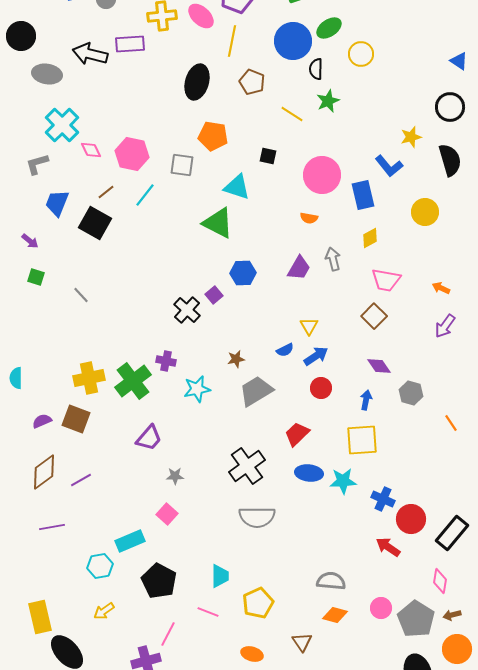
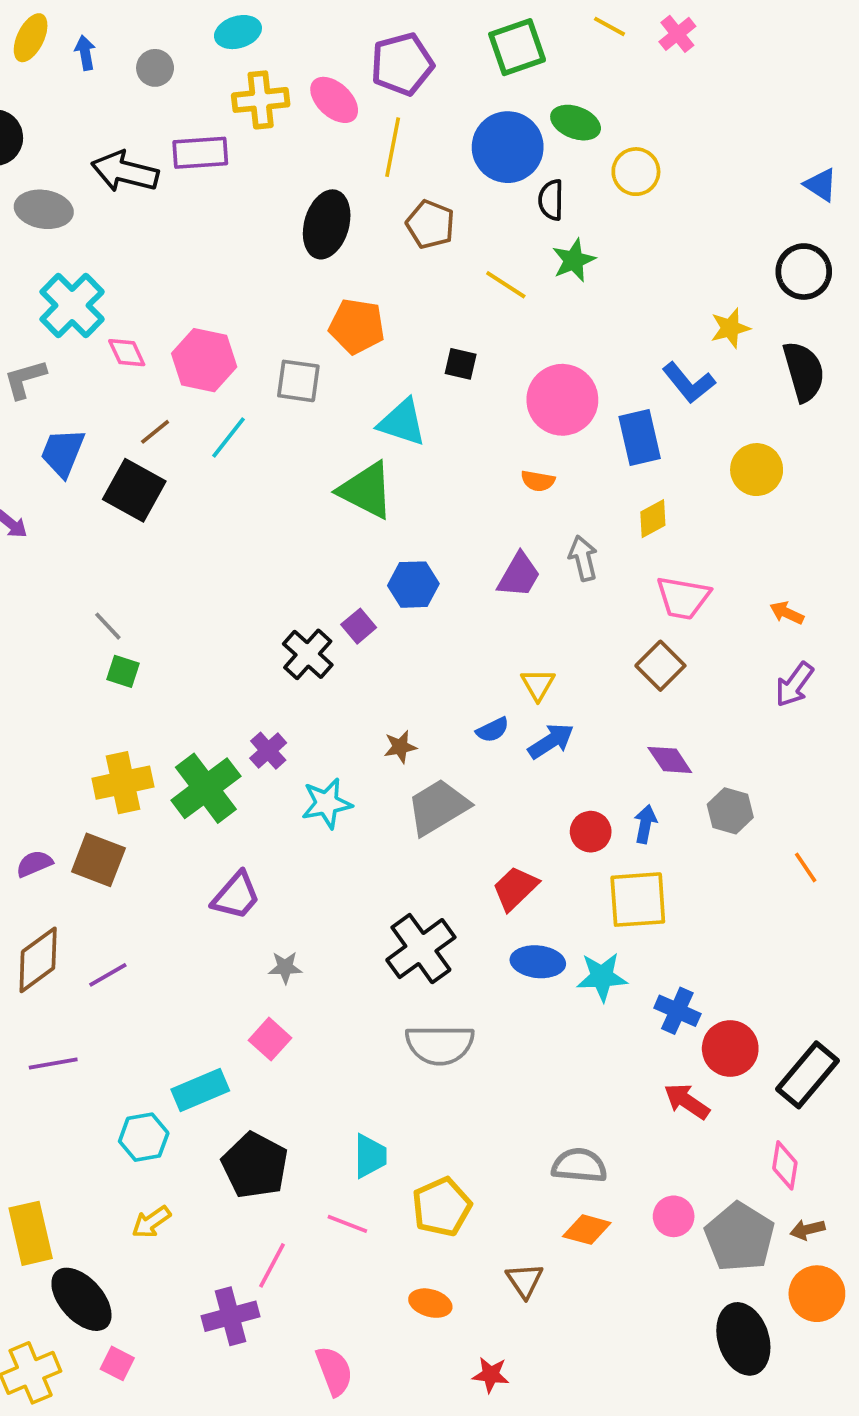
green ellipse: (329, 28) -> (576, 123), turned 55
green square: (36, 277) -> (123, 671), moved
purple cross: (166, 361) -> (268, 751), turned 36
red circle: (321, 388) -> (591, 832), moved

